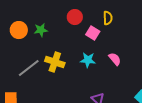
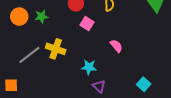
pink square: (93, 33) -> (87, 24), moved
cyan star: (88, 60) -> (89, 67), moved

